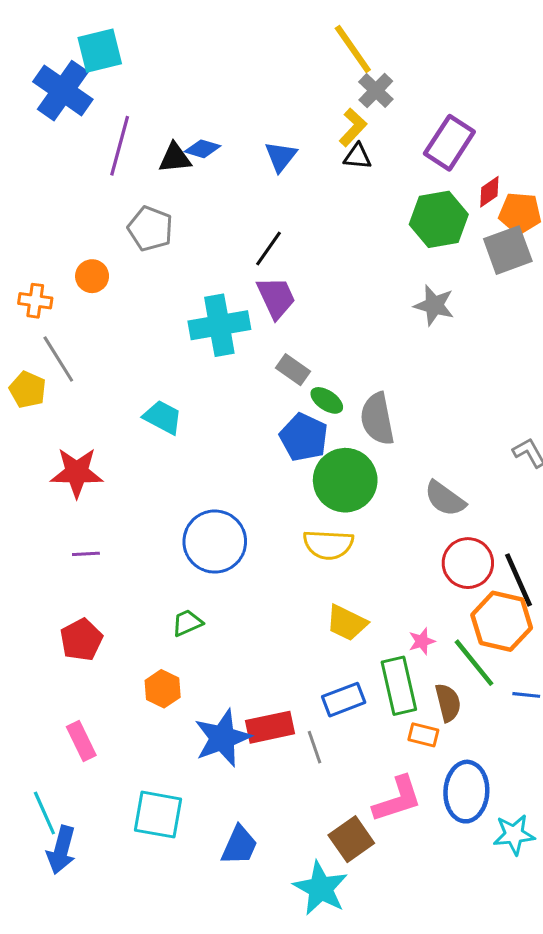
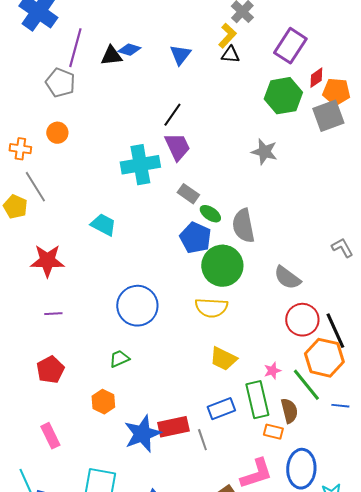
gray pentagon: (150, 229) -> (60, 83), moved
gray star: (434, 305) -> (264, 152), moved

